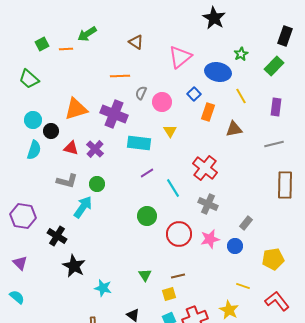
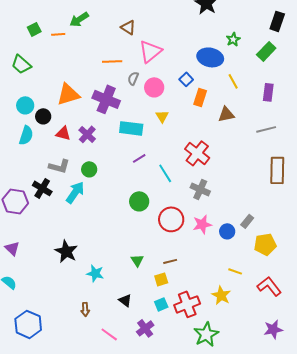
pink triangle: (180, 57) -> (150, 51), moved
gray rectangle: (246, 223) -> (247, 221), moved
black cross: (57, 236) -> (42, 188), moved

